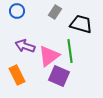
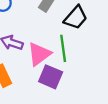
black trapezoid: (81, 24) -> (76, 18), turned 115

